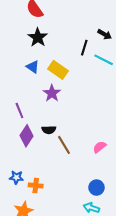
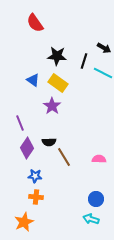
black star: (38, 37) -> (57, 56), moved, turned -30
pink semicircle: (100, 147) -> (99, 159), turned 40
blue star: (16, 177) -> (35, 176), moved

